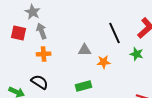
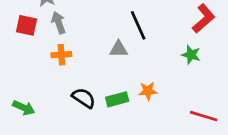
black line: (115, 33) -> (138, 25), moved
orange star: (104, 62) -> (148, 91), moved
black semicircle: (40, 82) -> (84, 98), moved

